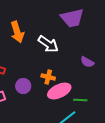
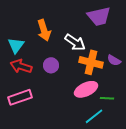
orange cross: (48, 77) -> (91, 62), moved, size x1.6
purple circle: (23, 86) -> (51, 65), moved

